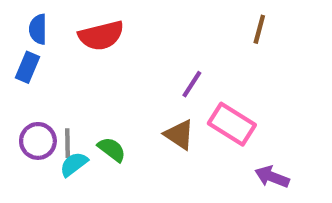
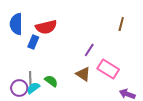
blue semicircle: (38, 29) -> (16, 24), size x1.5
blue rectangle: (27, 67) -> (33, 42), moved
purple circle: (38, 141) -> (19, 88), moved

